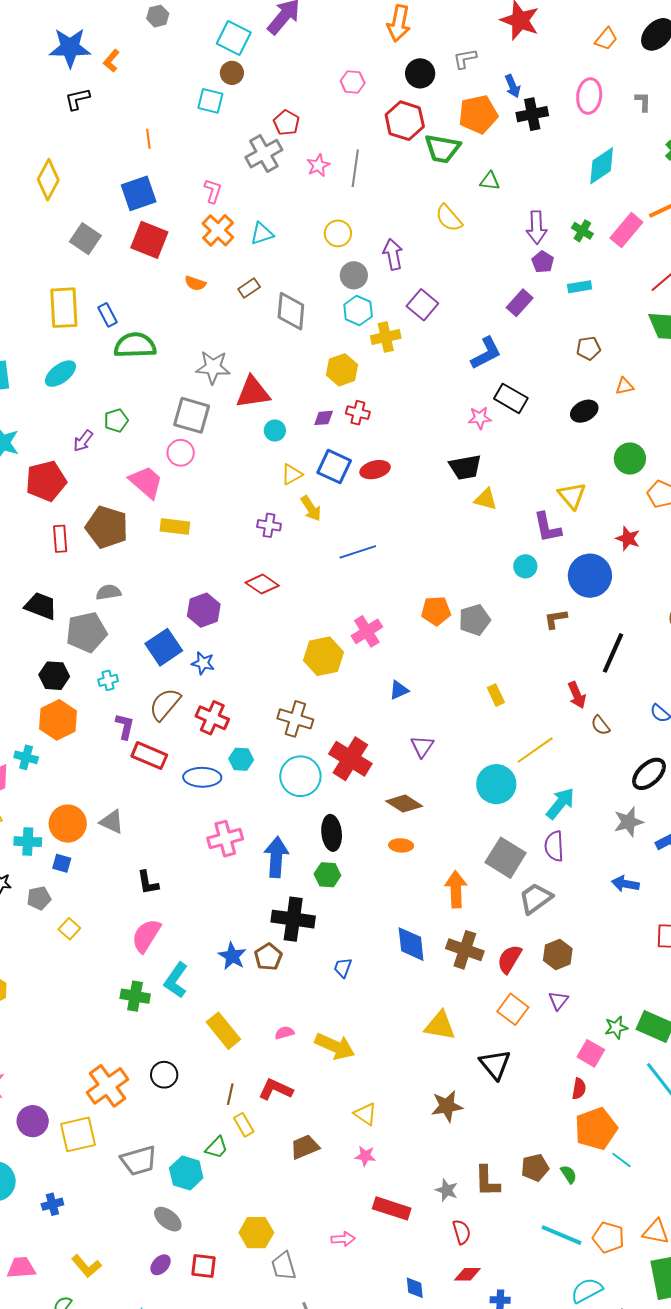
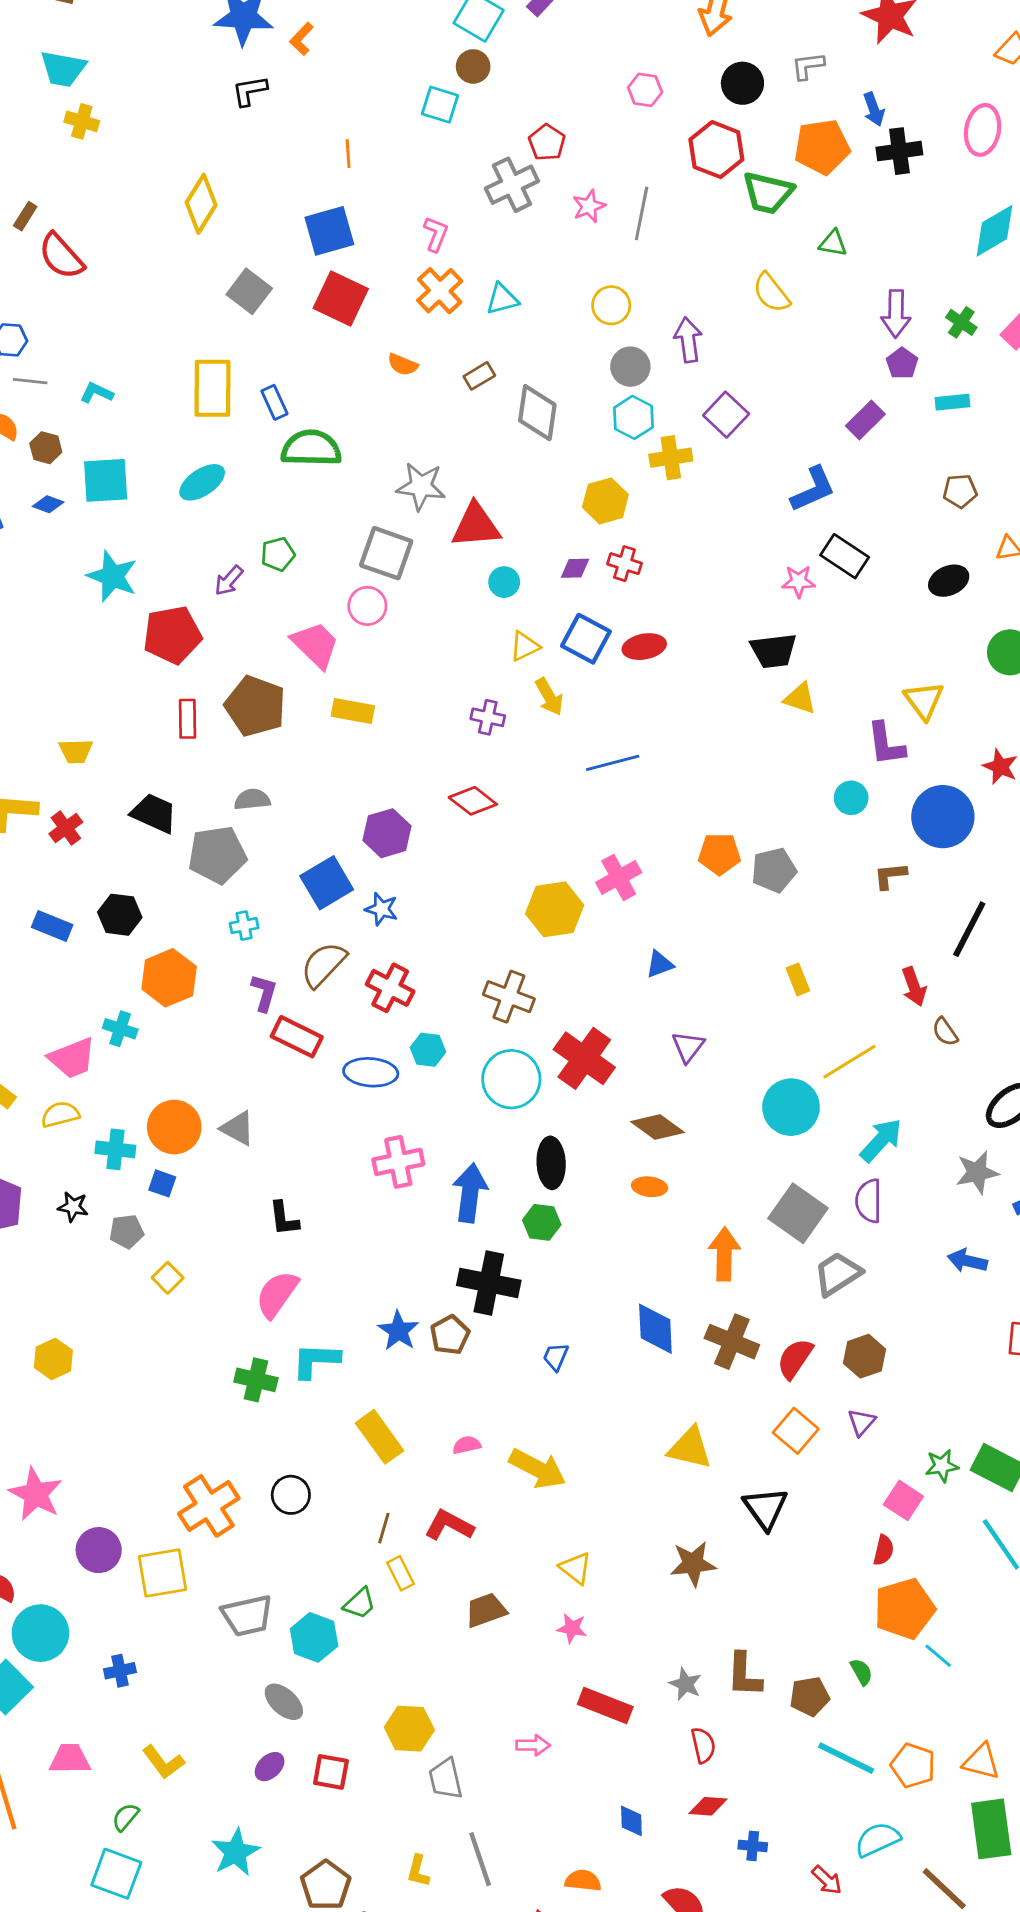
black hexagon: (54, 676) -> (120, 915), moved
cyan L-shape: (176, 980) -> (316, 1361), turned 54
brown pentagon: (535, 1168) -> (810, 1696), moved

